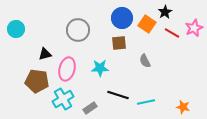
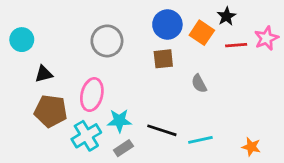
red line: (172, 33) -> (236, 45), turned -35
black triangle: (45, 54) -> (44, 74), moved
cyan star: (100, 68) -> (119, 121), moved

